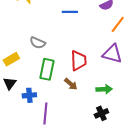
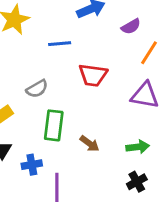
blue line: (70, 12) -> (60, 44), moved
gray semicircle: (38, 43) -> (37, 89), turned -49
red trapezoid: (79, 61) -> (93, 75), moved, turned 105

